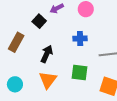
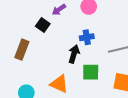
black arrow: (47, 54) -> (74, 54), moved
orange triangle: (48, 80) -> (59, 84), turned -36

